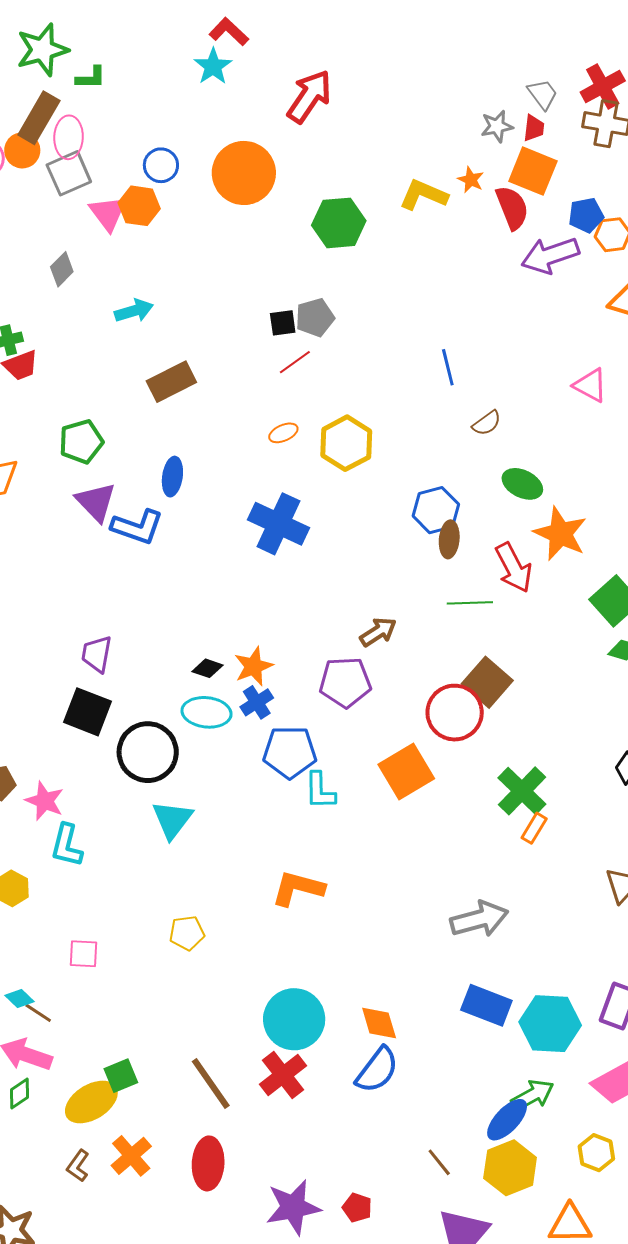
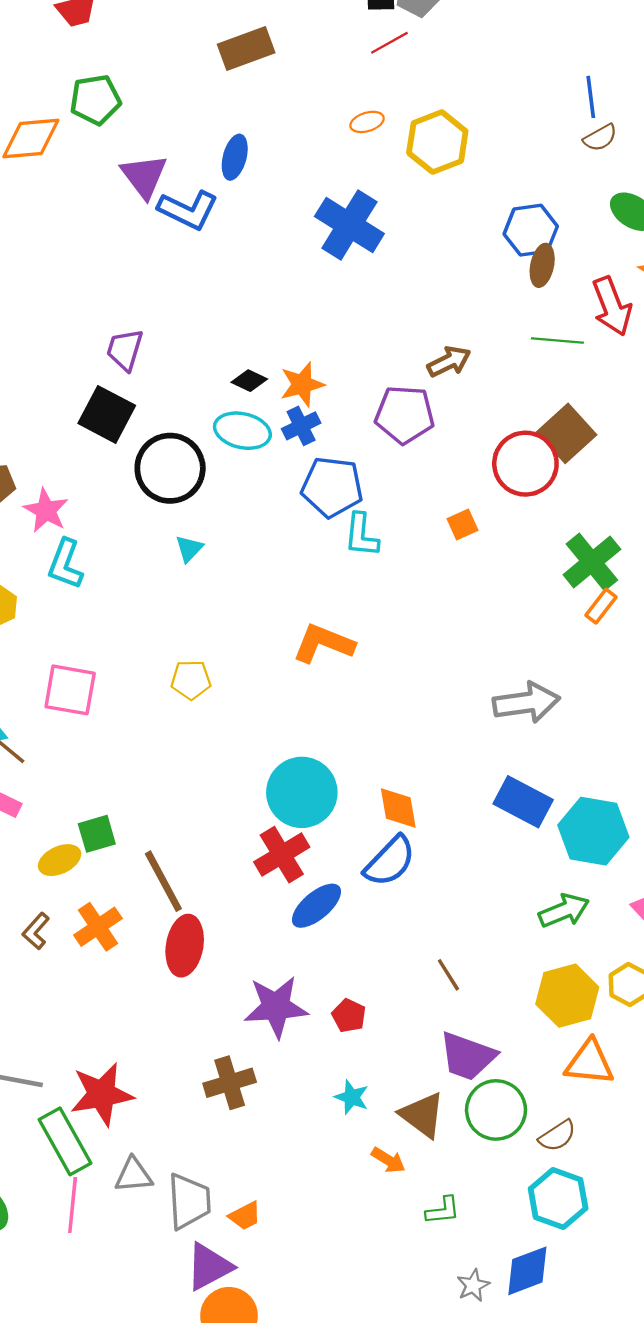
blue line: (448, 367) -> (591, 97), moved
green pentagon: (81, 442) -> (95, 100), moved
orange square: (406, 772) -> (463, 525), size x0.5
cyan triangle: (172, 820) -> (189, 549), size x0.6
pink square: (83, 954) -> (70, 690), size x1.5
brown line: (211, 1083) -> (163, 881), moved
yellow ellipse: (91, 1102) -> (60, 860), size x0.7
blue ellipse: (507, 1120) -> (316, 906), moved
yellow hexagon: (510, 1168) -> (567, 996), moved

